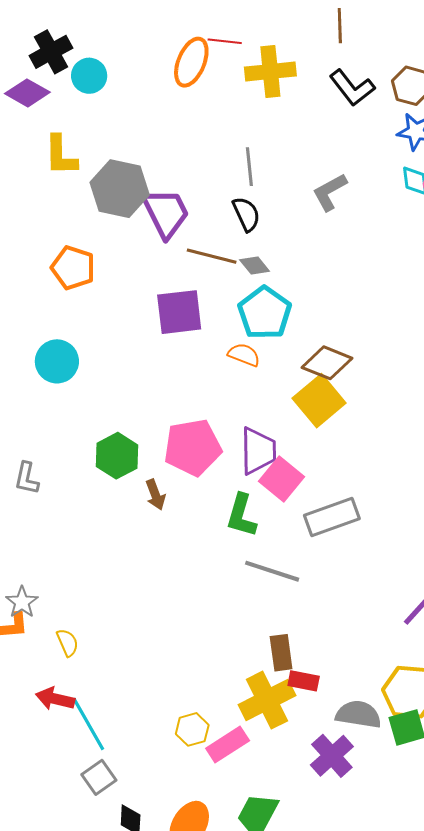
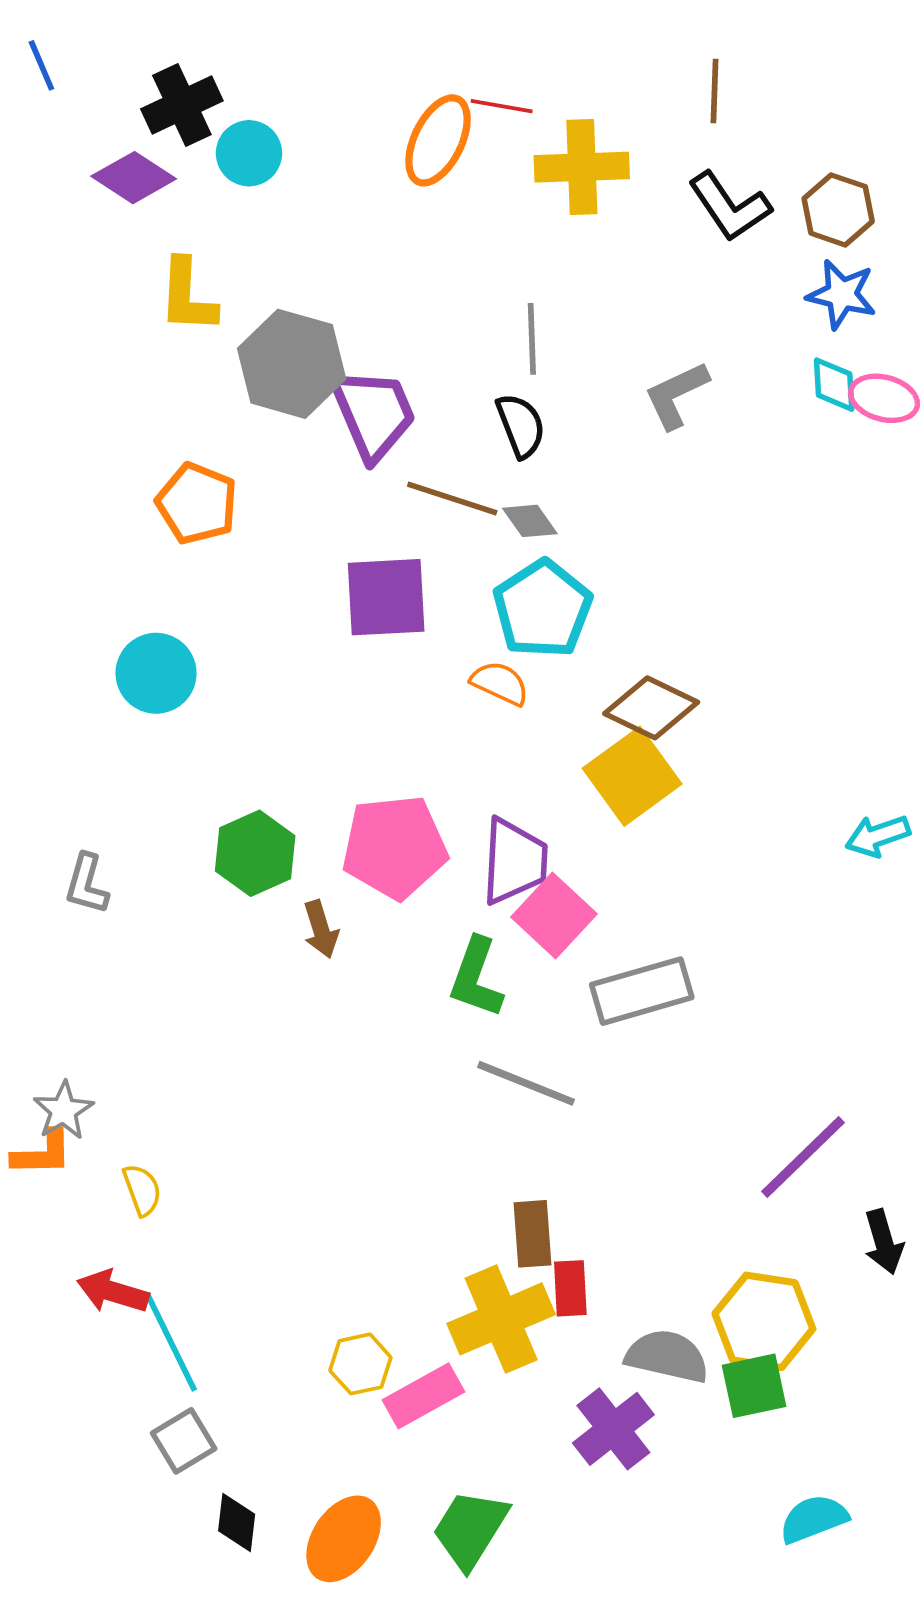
red rectangle: (304, 681) -> (570, 1288), turned 72

